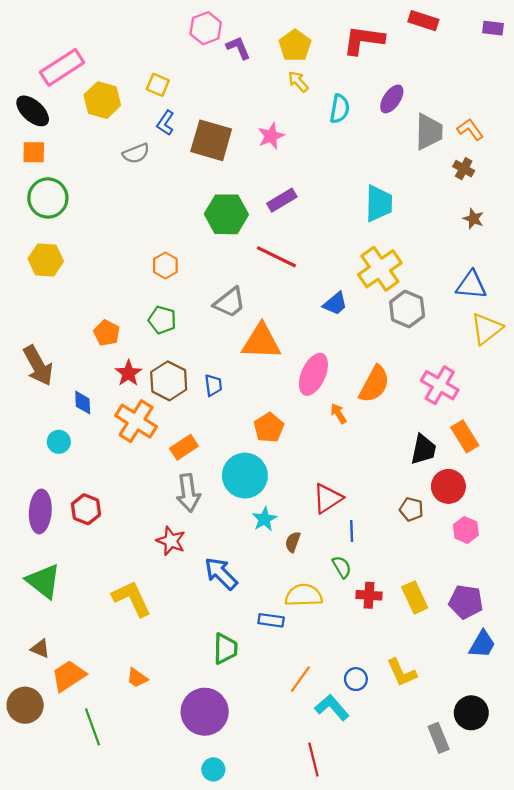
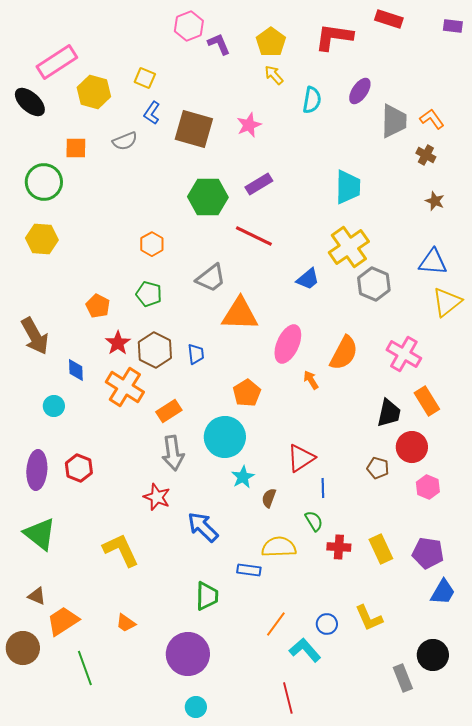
orange square: (34, 152) -> (76, 148), moved

